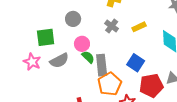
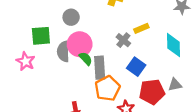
gray cross: (112, 26) -> (123, 40), moved
pink circle: (82, 44) -> (80, 44), size x1.5
gray semicircle: (59, 61) -> (63, 52), moved, turned 114

